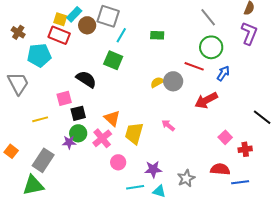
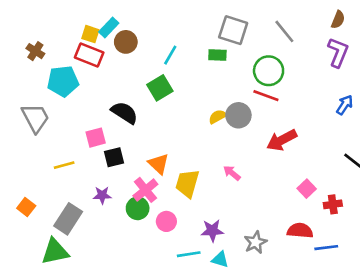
gray square: (108, 16) -> (233, 30), moved
green circle: (211, 47) -> (269, 71), moved
green square: (113, 60) -> (160, 88), turned 36
blue arrow: (223, 73) -> (345, 105), moved
green circle: (78, 133) -> (138, 208), moved

